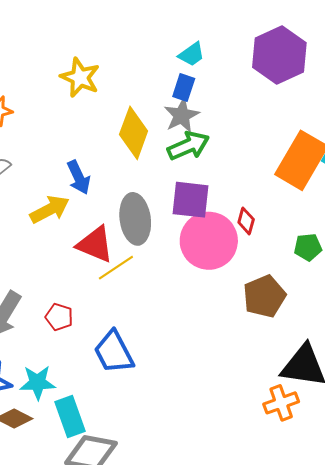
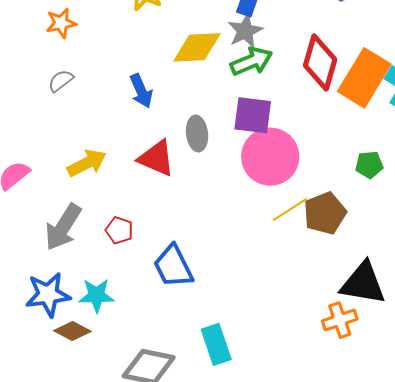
yellow diamond: (134, 133) -> (197, 47), turned 66
yellow arrow: (50, 209) -> (87, 163), moved
gray ellipse: (135, 219) -> (197, 134), size x0.7
red diamond: (246, 221) -> (320, 62), moved, size x2.0
yellow line: (116, 268) -> (290, 210), moved
cyan rectangle: (70, 417) -> (216, 344), moved

